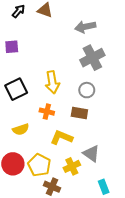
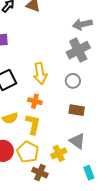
gray arrow: (85, 27) -> (82, 24), moved
brown rectangle: (79, 113) -> (77, 110), moved
yellow L-shape: (61, 137) -> (33, 124), moved, turned 80

